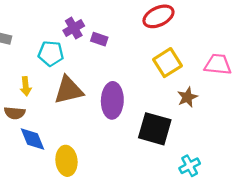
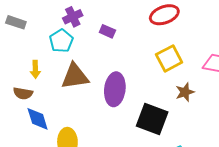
purple cross: (74, 28) -> (73, 17), moved
cyan pentagon: (51, 53) -> (61, 41), turned 30

